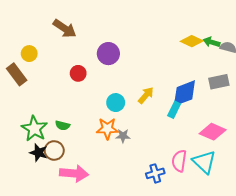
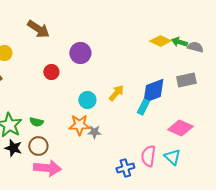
brown circle: (54, 150) -> (38, 146), moved
cyan triangle: (204, 162) -> (172, 157), size x0.7

